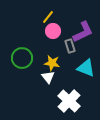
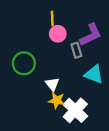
yellow line: (48, 17) -> (52, 18), turned -40
yellow star: (52, 63) -> (57, 101), moved

